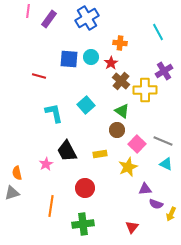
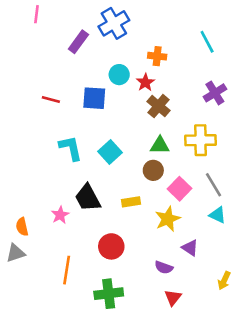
purple rectangle: (49, 19) -> (78, 42), moved
blue square: (69, 59) -> (94, 98), moved
yellow cross: (145, 90) -> (200, 140), moved
cyan square: (86, 105) -> (110, 152), moved
green triangle: (122, 111) -> (160, 145), turned -35
gray line: (163, 141) -> (214, 185), turned 36
purple triangle: (145, 189) -> (190, 248), turned 40
purple semicircle: (156, 204) -> (164, 267), moved

